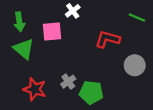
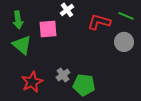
red L-shape: (108, 39) -> (99, 22), moved
gray circle: (135, 65) -> (124, 42), moved
red star: (35, 89) -> (32, 82), turned 30

